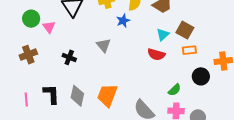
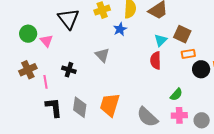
red semicircle: (156, 54) -> (156, 60), turned 78
black circle: (201, 76) -> (201, 69), moved
pink line: (26, 99) -> (46, 82), moved

